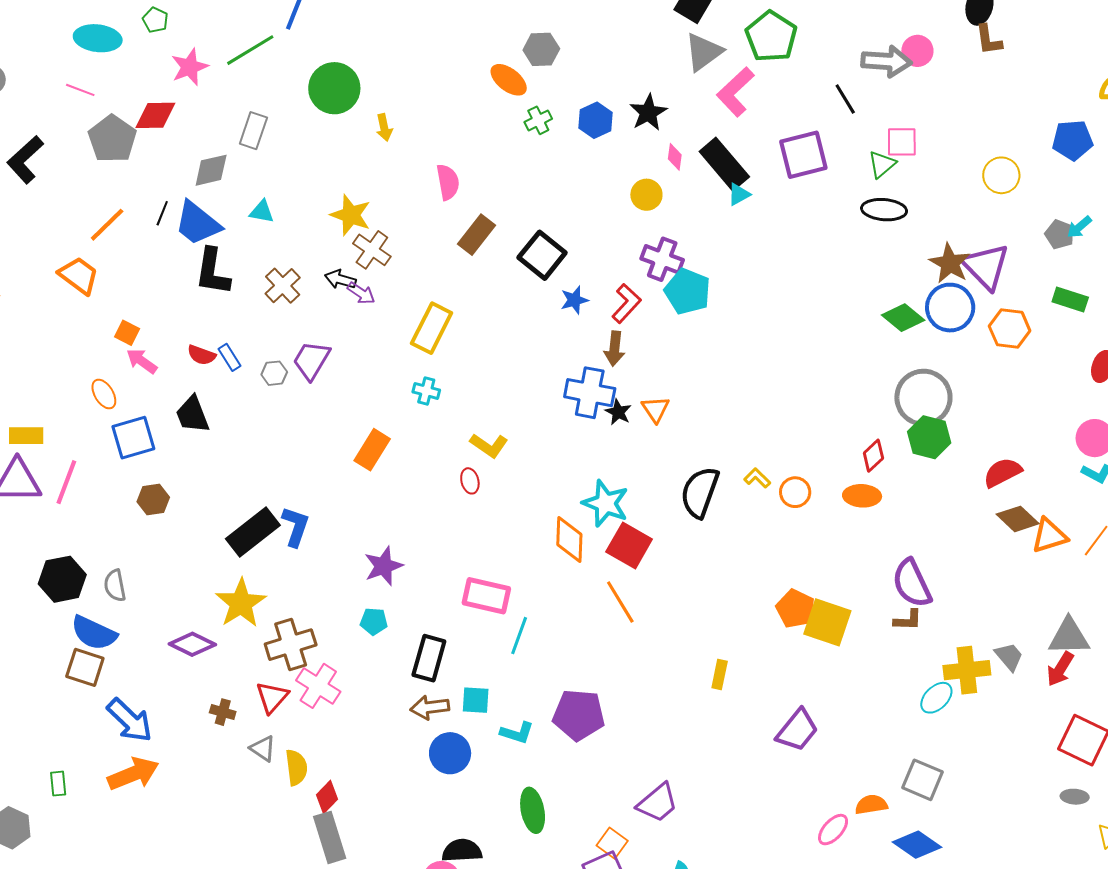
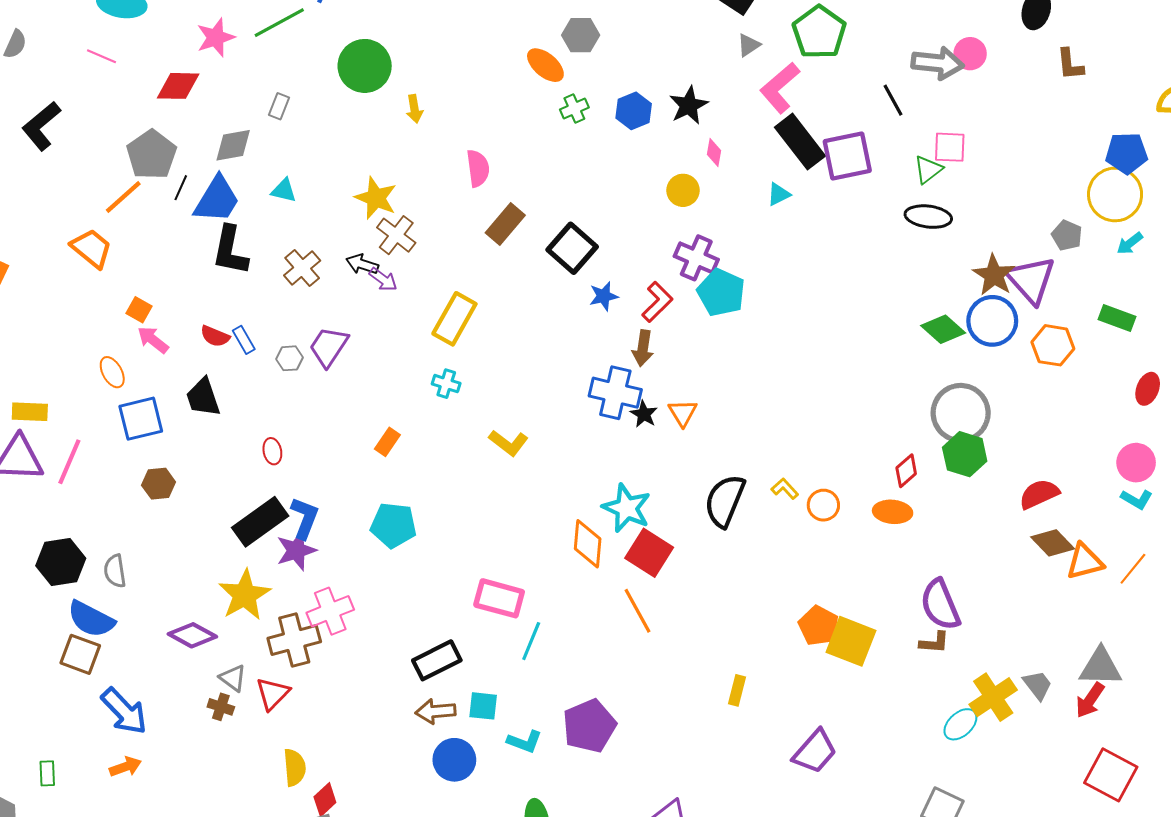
brown L-shape: (989, 40) -> (1070, 64), moved
gray triangle: (704, 52) -> (749, 45), size x0.6
gray rectangle: (253, 131) -> (279, 106), size x0.7
gray pentagon: (112, 139) -> (152, 155), moved
black rectangle: (724, 164) -> (800, 142), moved
yellow circle: (1001, 175) -> (1115, 194), moved, size x1.4
blue trapezoid: (198, 223) -> (217, 200), turned -100
gray pentagon: (1060, 234) -> (1067, 235), moved
orange rectangle: (372, 450) -> (387, 442), size x0.7
red ellipse: (470, 481) -> (272, 451), moved
purple star: (383, 566) -> (296, 550), moved
cyan pentagon: (374, 621) -> (394, 525), moved, size x1.6
black rectangle: (429, 658) -> (437, 660), turned 45
yellow cross: (967, 670) -> (993, 697), turned -30
pink cross: (318, 686) -> (330, 611), moved, turned 33
purple pentagon: (579, 715) -> (589, 726), turned -30
gray triangle: (263, 749) -> (233, 678), moved
orange arrow: (133, 774) -> (125, 767), size x0.6

